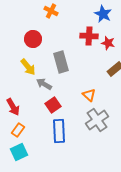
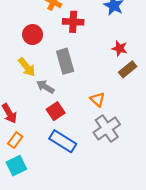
red cross: (89, 36) -> (73, 22), moved
red star: (108, 43) -> (120, 48), moved
blue rectangle: (59, 131) -> (63, 141), turned -55

